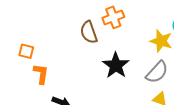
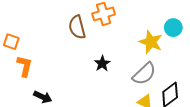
black star: (116, 65) -> (102, 64), size x0.6

